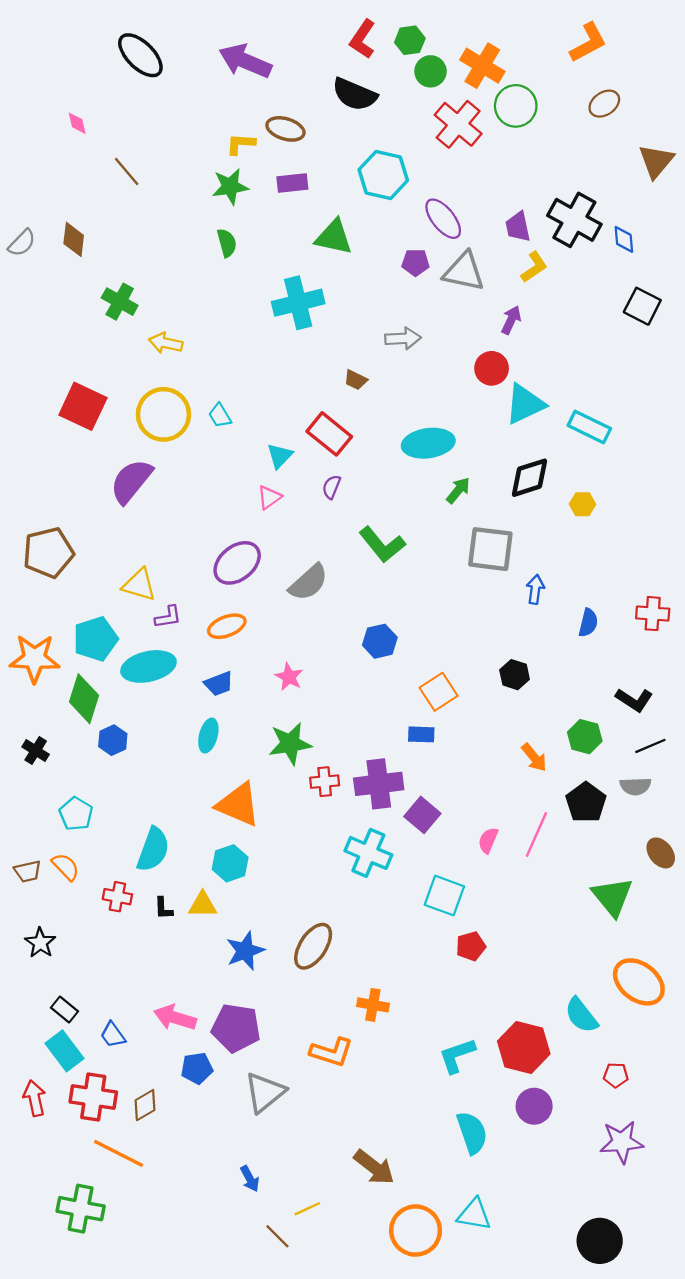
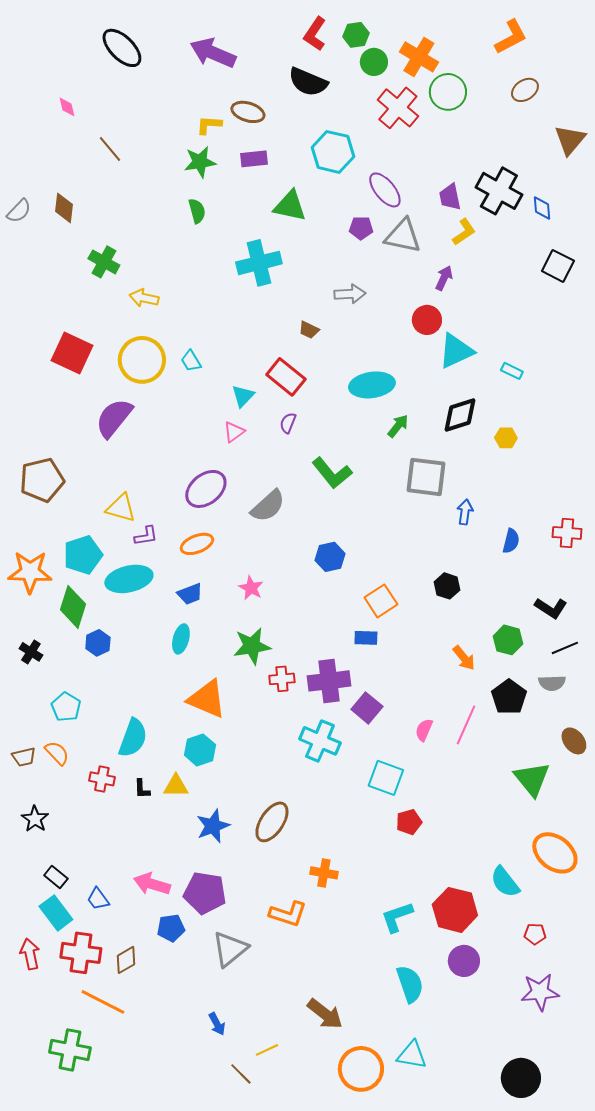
cyan rectangle: (589, 427) -> (512, 371), size x0.6

